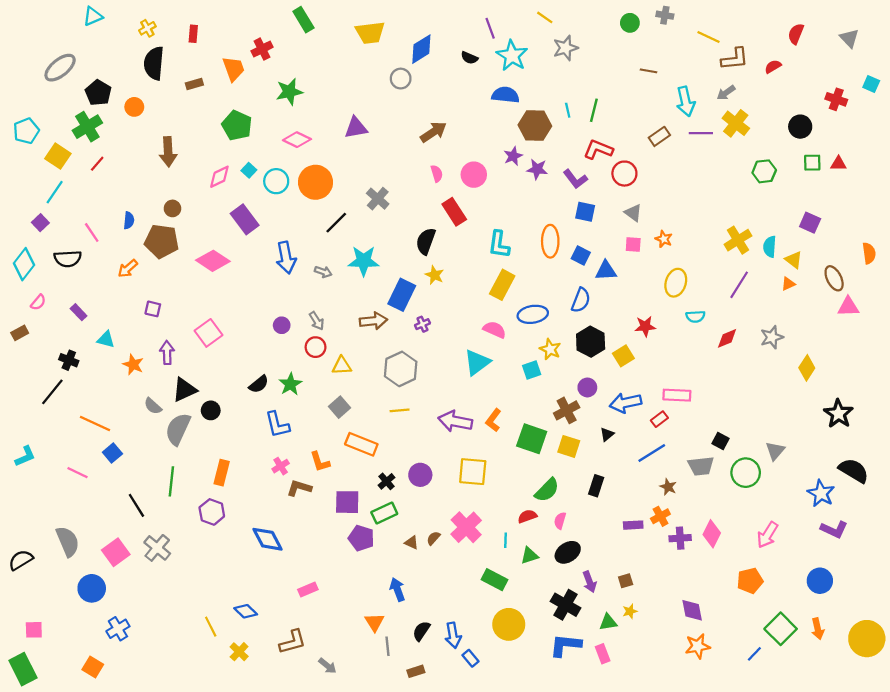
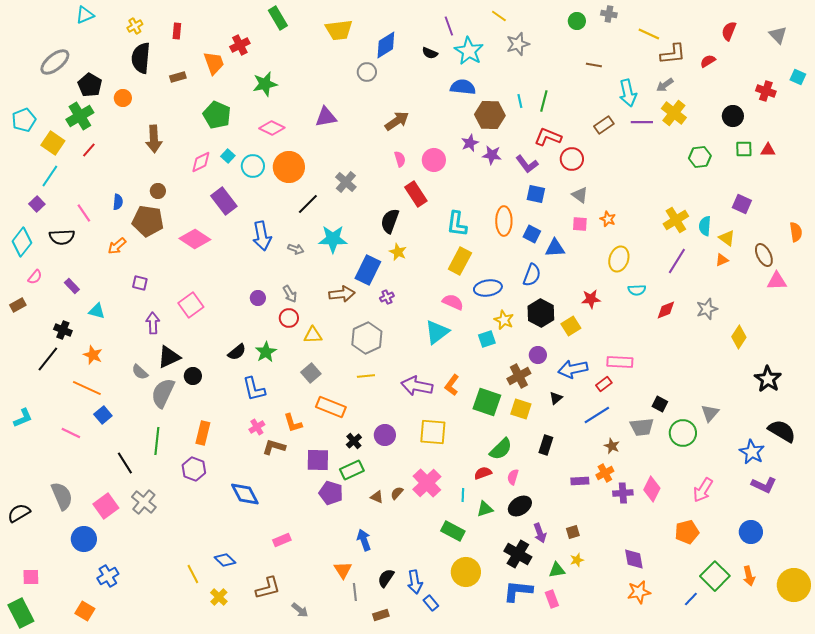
orange star: (133, 365) -> (93, 355), moved

